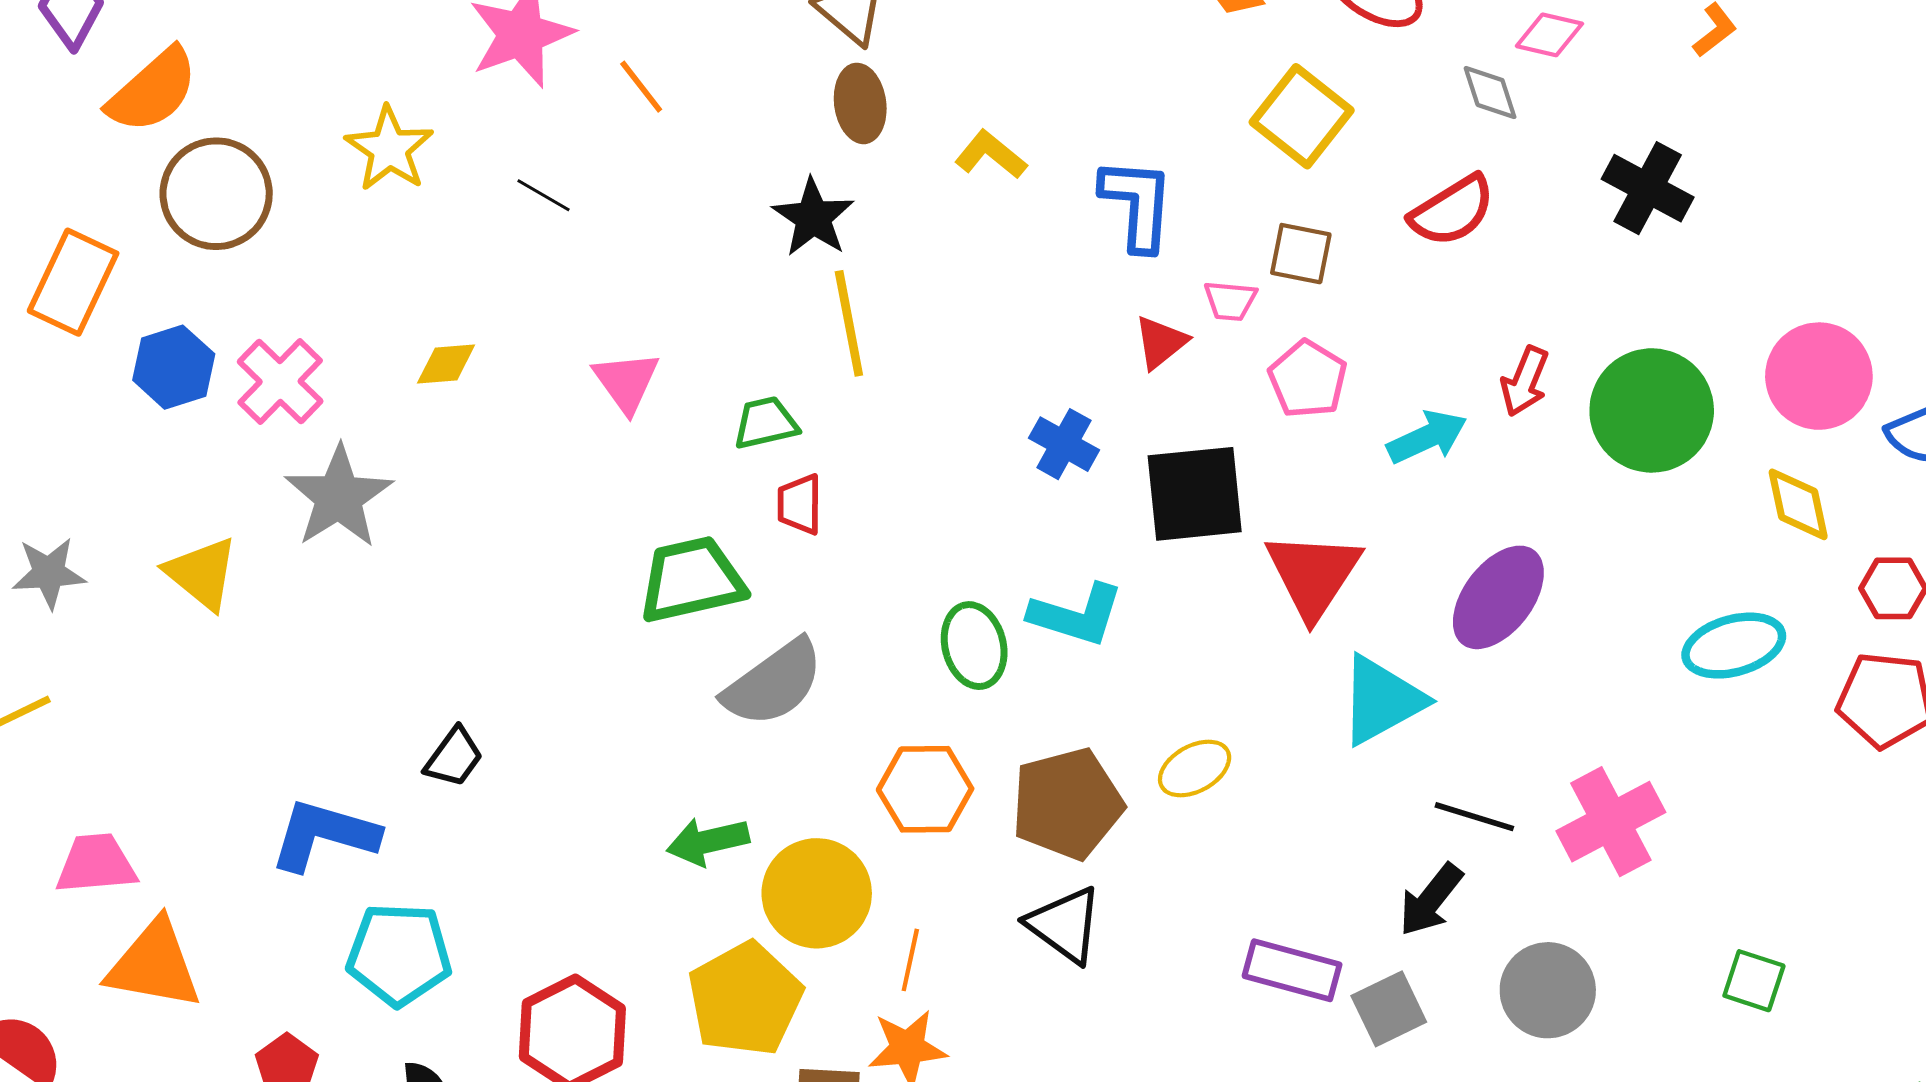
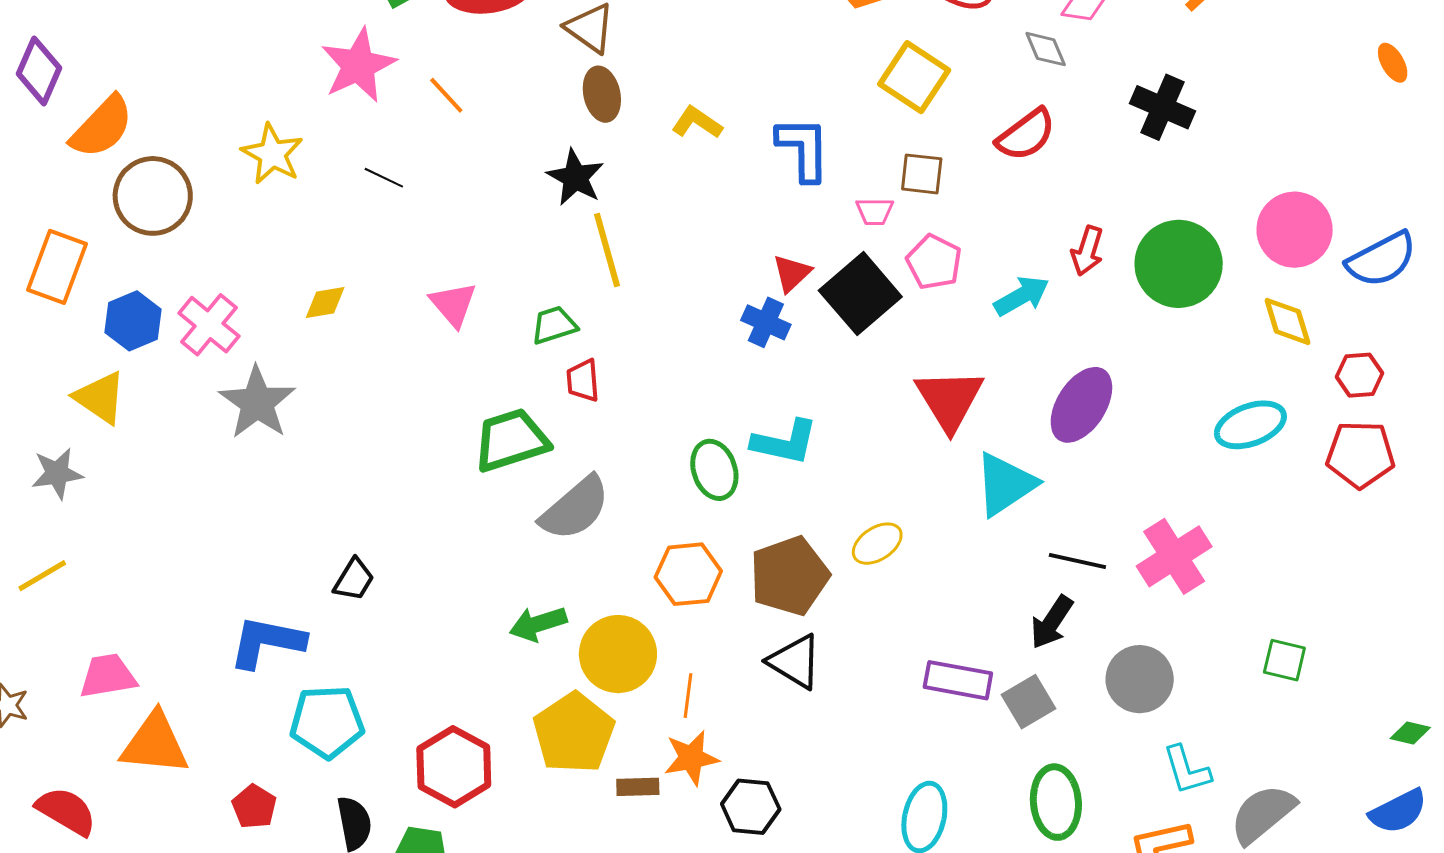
red triangle: (1161, 342) -> (792, 273), moved
black square: (1195, 494) -> (860, 294), moved, turned -30
yellow triangle: (202, 573) -> (100, 398), moved

